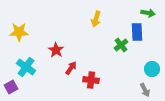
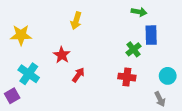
green arrow: (148, 13) -> (139, 12), moved
yellow arrow: (96, 19) -> (76, 21), moved
red cross: (91, 80) -> (127, 77), moved

